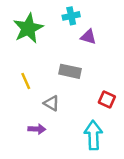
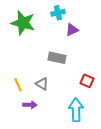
green star: (28, 28) -> (23, 23), turned -30
purple triangle: (88, 37) -> (72, 30), turned -40
yellow line: (26, 81) -> (18, 85), moved

